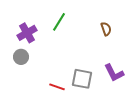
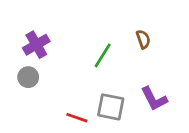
green line: (59, 22) -> (103, 55), moved

